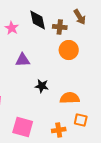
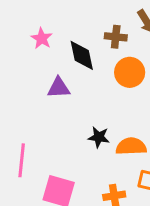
black diamond: (38, 20) -> (82, 55), moved
black star: (42, 86) -> (99, 137), moved

